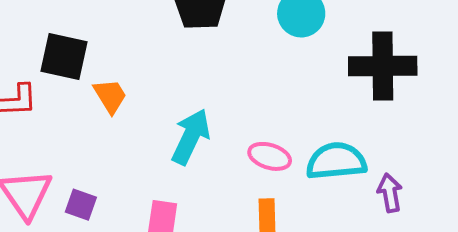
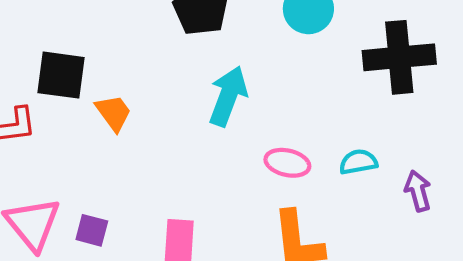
cyan arrow: (191, 137) -> (228, 96), moved
cyan semicircle: (336, 161) -> (358, 162), size x0.6

